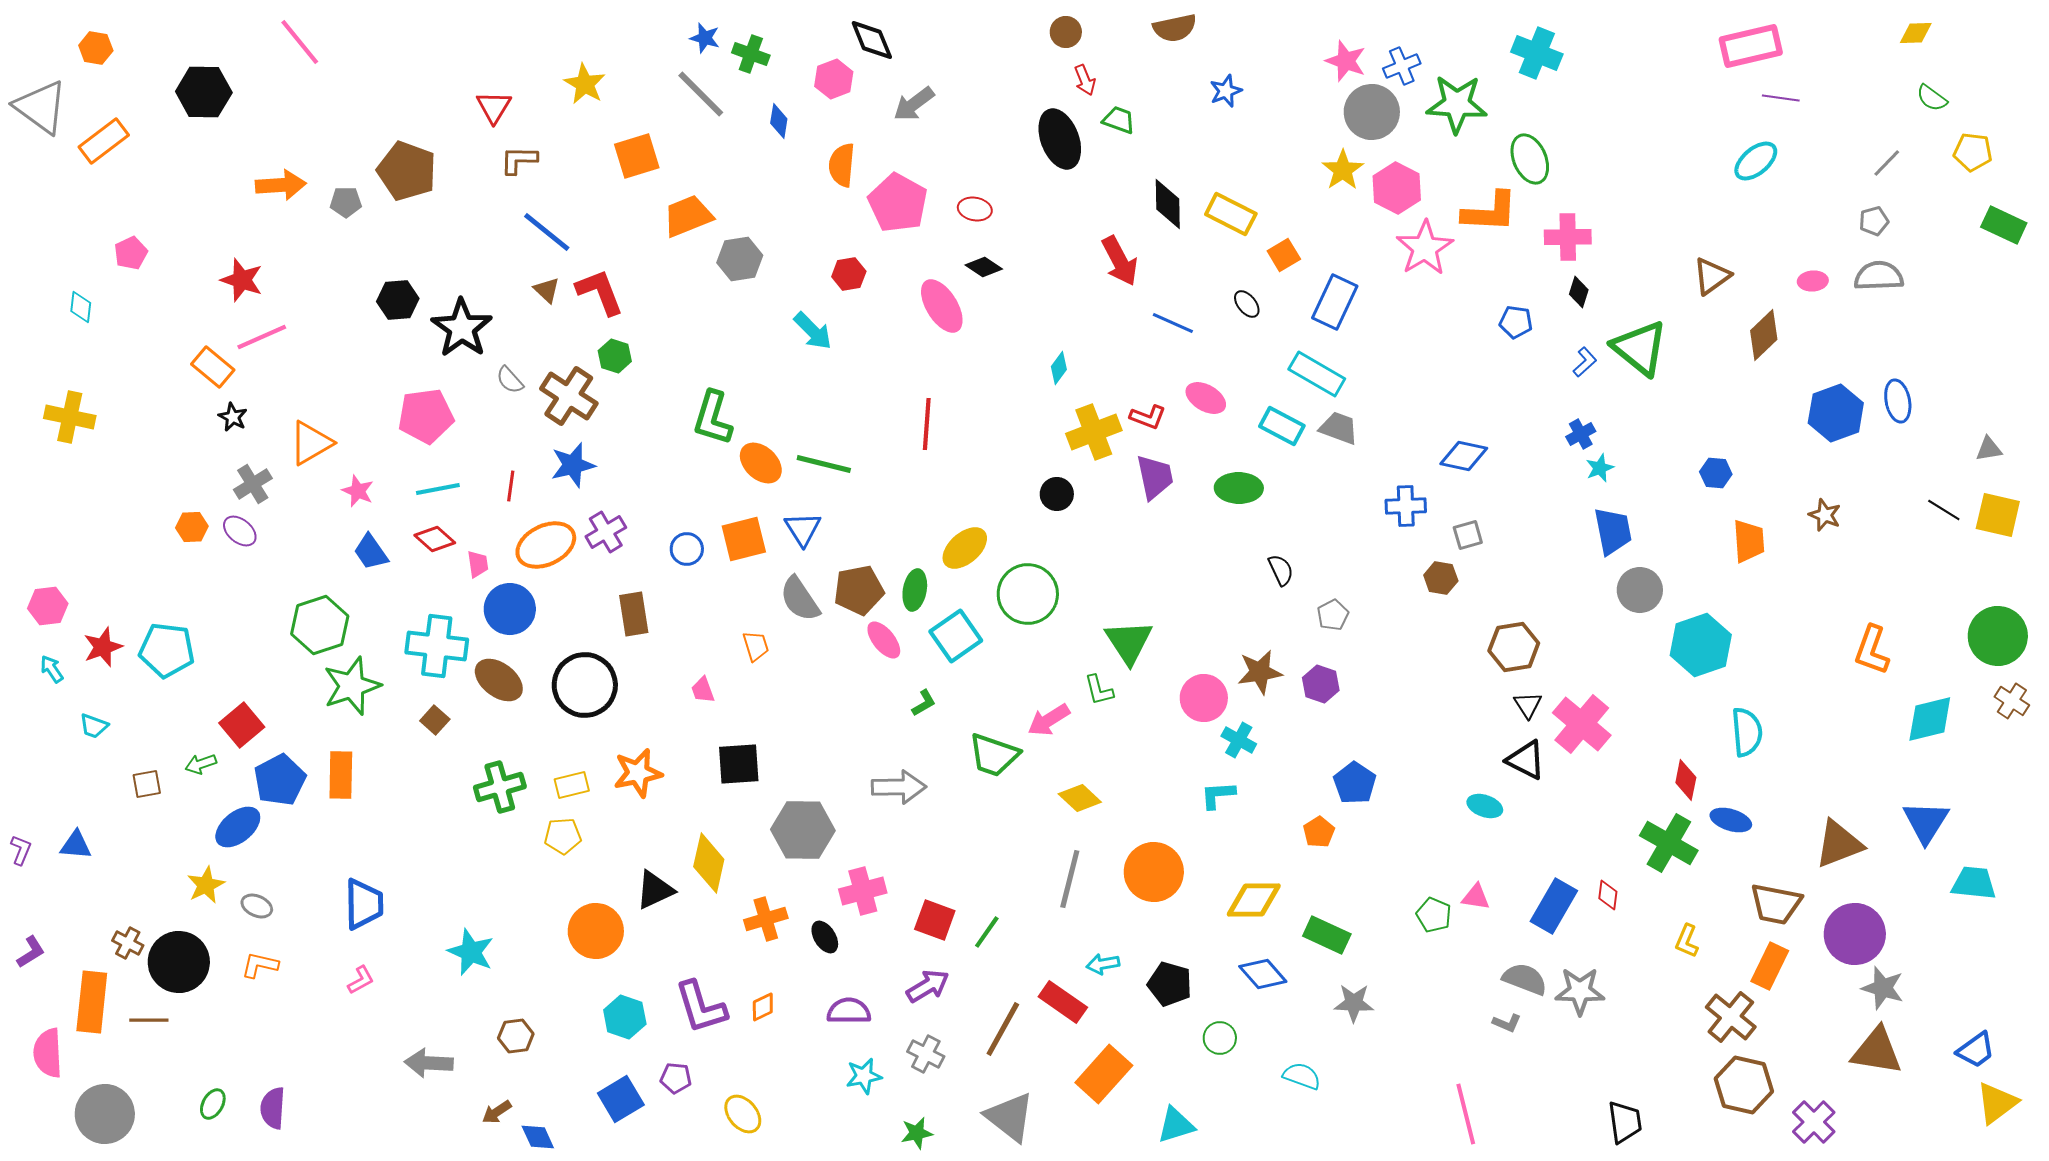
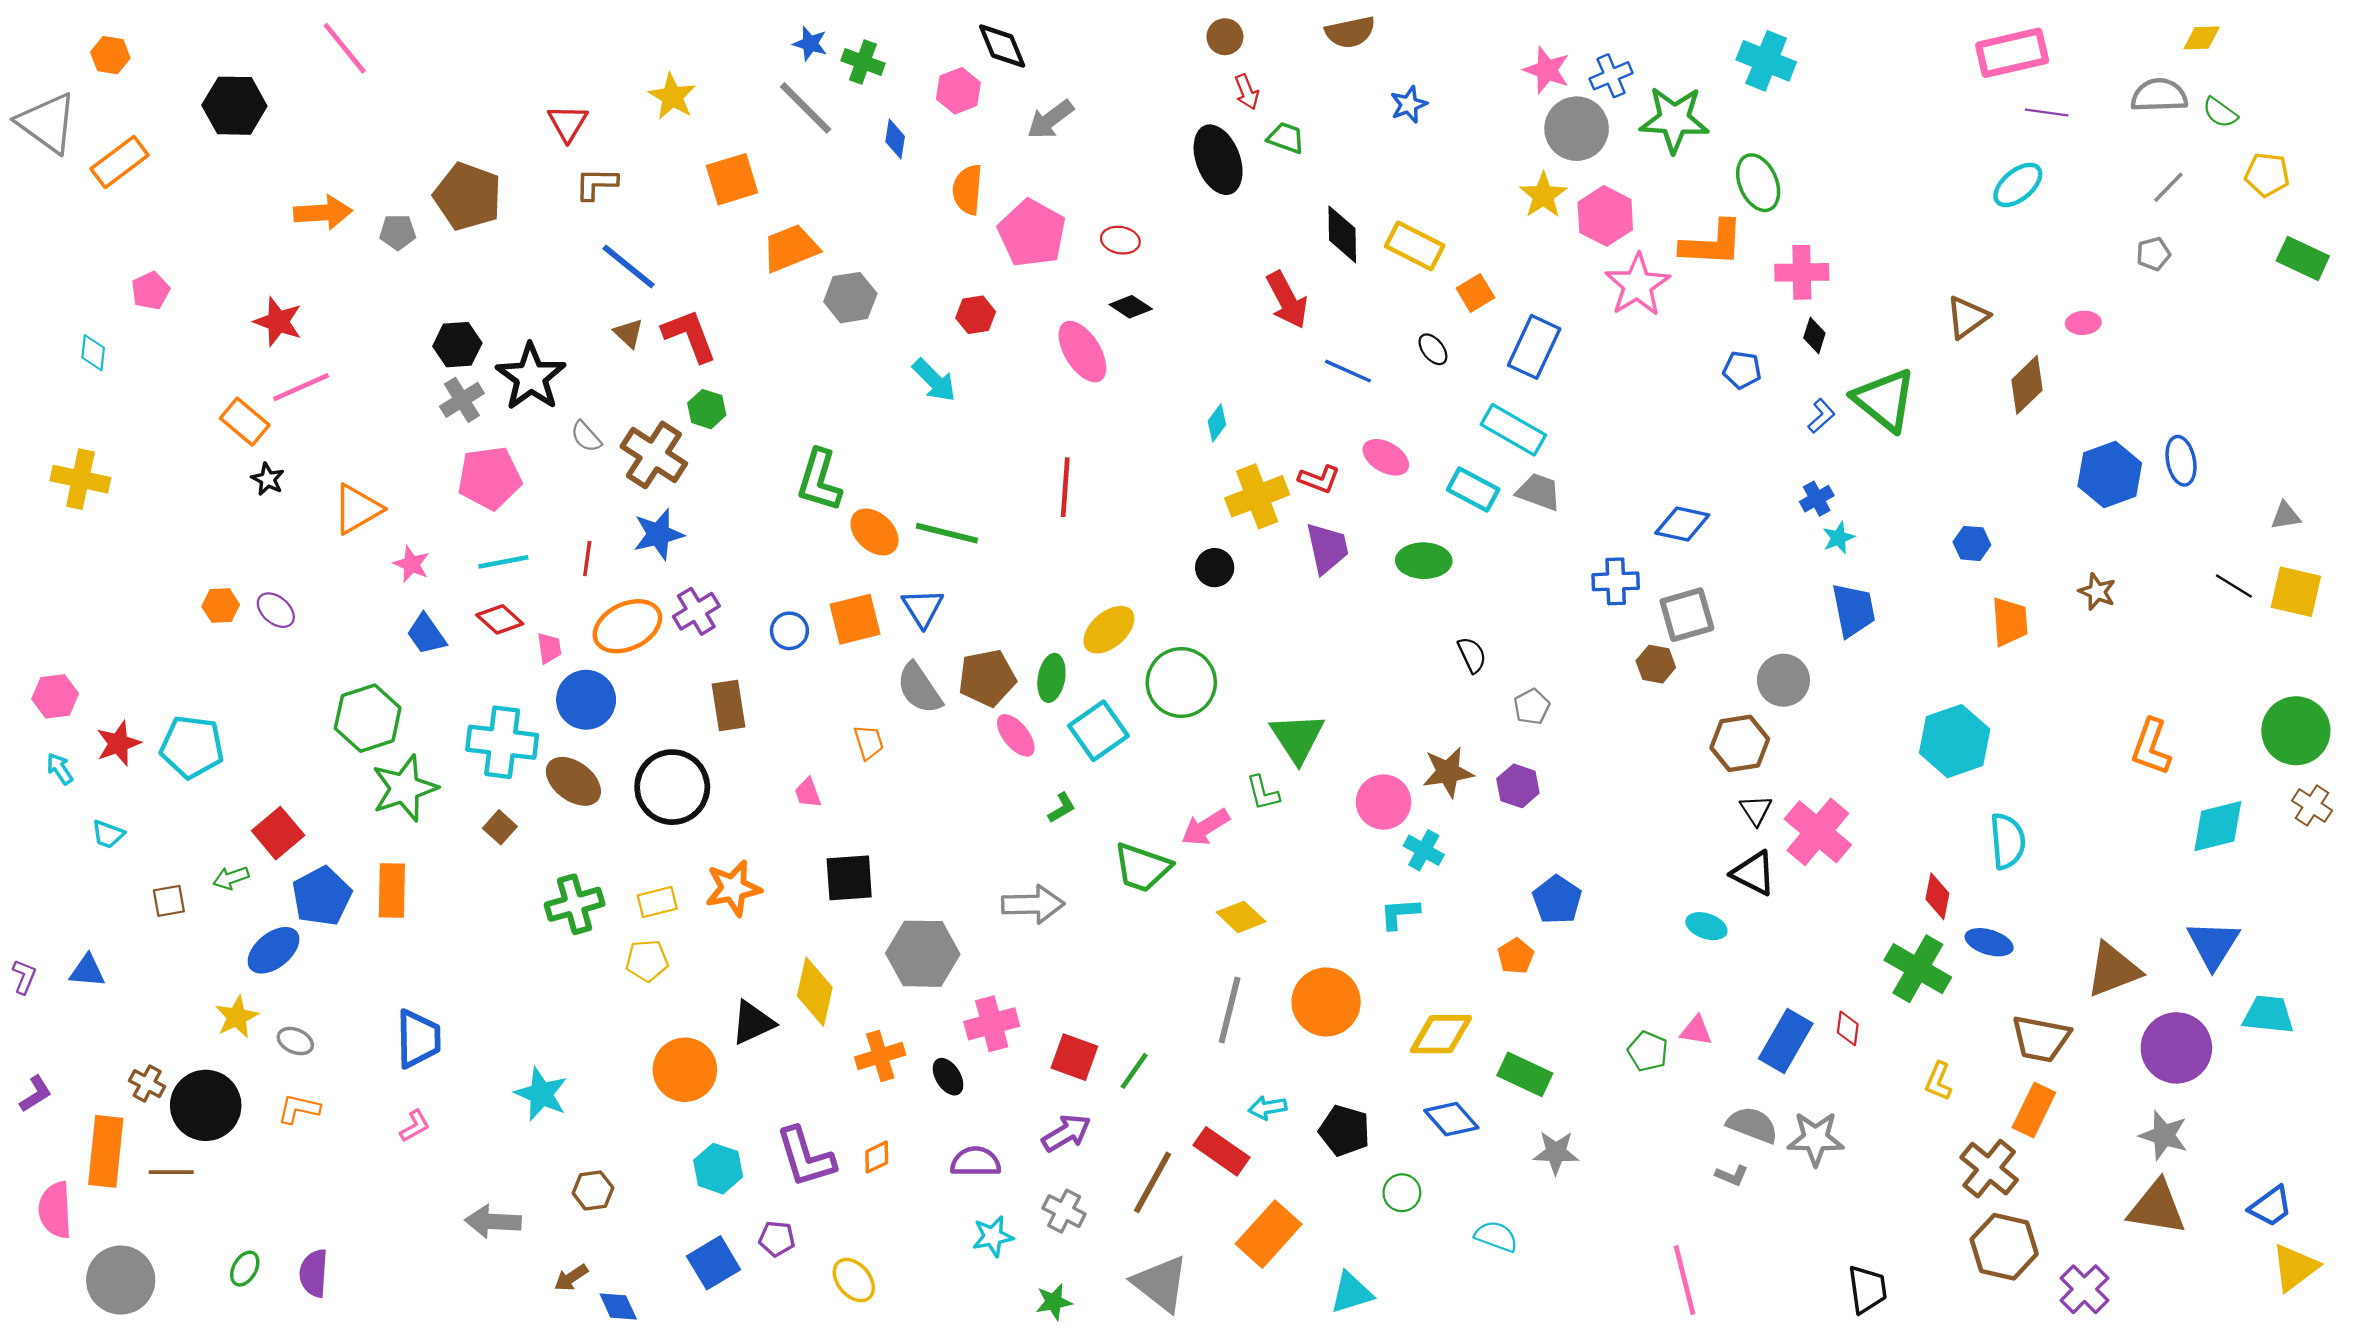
gray semicircle: (1879, 276) -> (2159, 95), moved
gray cross: (253, 484) -> (462, 400), moved
gray square: (1468, 535) -> (1687, 615), size x1.6
gray circle: (1640, 590) -> (1783, 680), moved
purple circle: (1855, 934) -> (2176, 1048), moved

